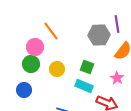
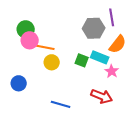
orange line: (51, 31) -> (45, 47), moved, turned -42
green circle: (31, 64) -> (26, 29), moved
cyan rectangle: (84, 86) -> (100, 57), moved

